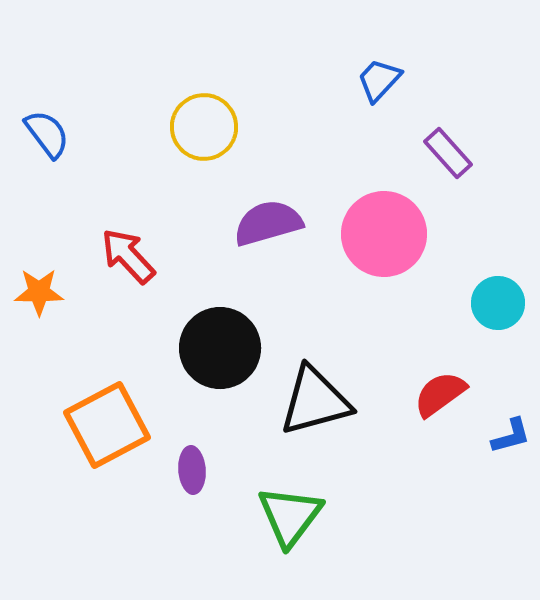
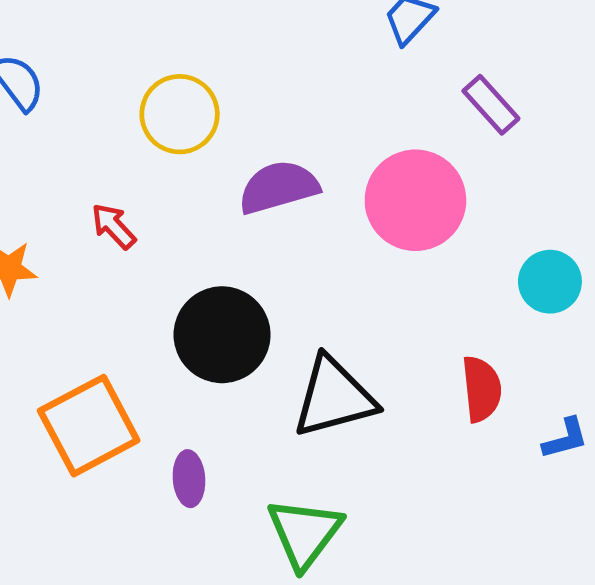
yellow circle: (204, 127) -> (180, 114), moved
red arrow: (128, 256) -> (114, 226), size x0.7
red semicircle: (440, 394) -> (482, 389), turned 120

